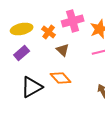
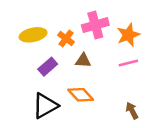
brown triangle: (63, 50) -> (83, 61), turned -40
purple rectangle: (22, 53) -> (48, 67), moved

